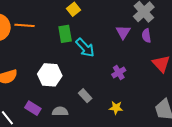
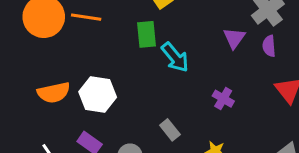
purple cross: (119, 72) -> (223, 99), turned -32
white hexagon: (50, 75) -> (98, 94), moved

